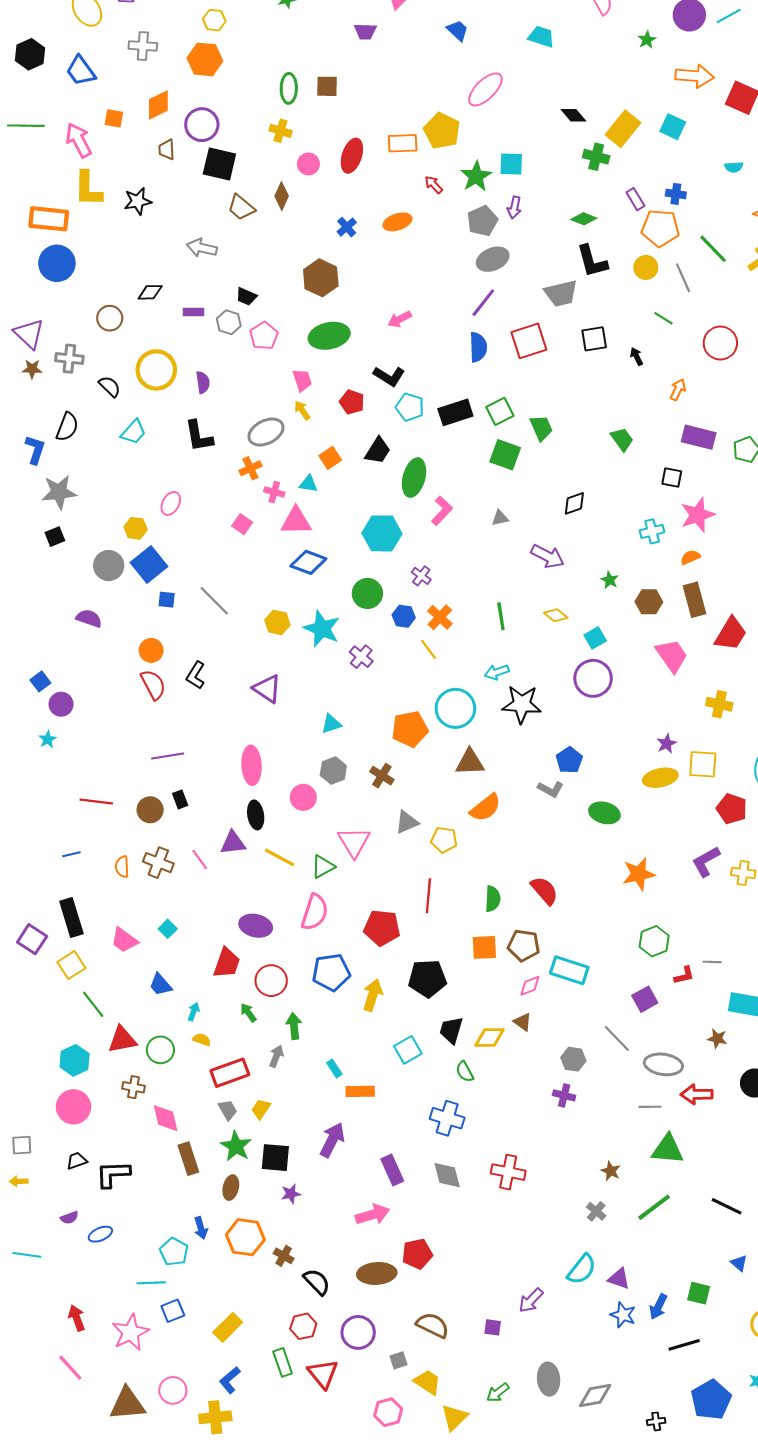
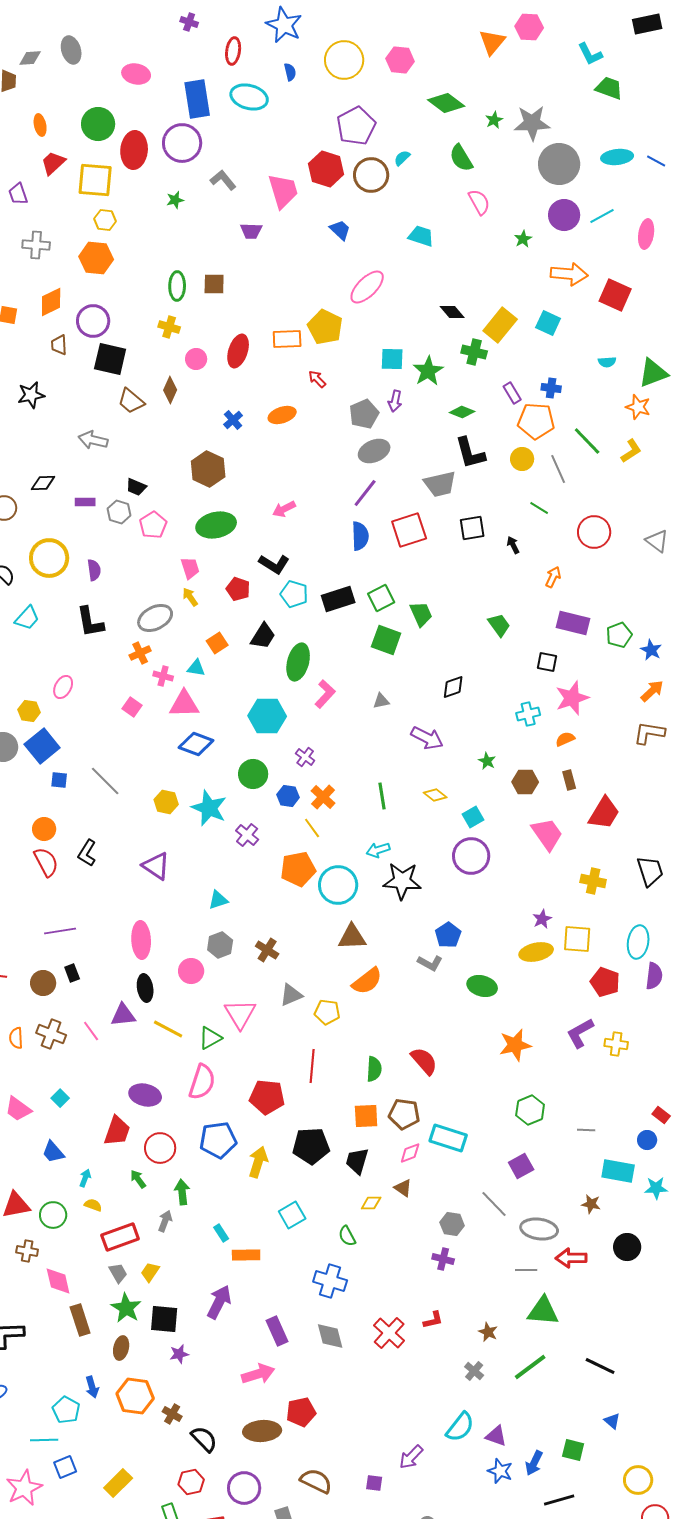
green star: (476, 176) -> (428, 371), moved
brown rectangle: (694, 600) -> (569, 780), size x0.6
orange pentagon: (410, 729) -> (298, 869), moved
red L-shape: (684, 975) -> (433, 1320), moved
black trapezoid: (451, 1030) -> (357, 1161), moved
yellow diamond: (490, 1037) -> (371, 1203), size x0.7
red cross: (508, 1172) -> (389, 1333), turned 32

